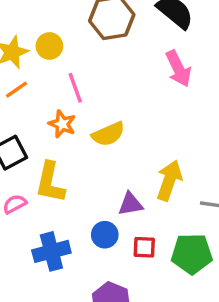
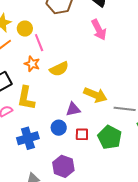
yellow circle: (49, 46) -> (25, 29), moved
yellow arrow: (169, 180) -> (95, 95), turned 95
green pentagon: (192, 254) -> (110, 137), turned 30

